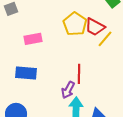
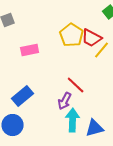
blue rectangle: (26, 73) -> (23, 96), moved, turned -45
red line: (79, 74) -> (76, 85), turned -48

